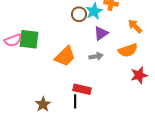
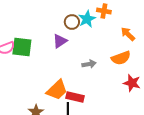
purple triangle: (101, 33) -> (60, 41), moved
orange trapezoid: (65, 56) -> (57, 90), moved
red star: (139, 75) -> (132, 83), turned 30

